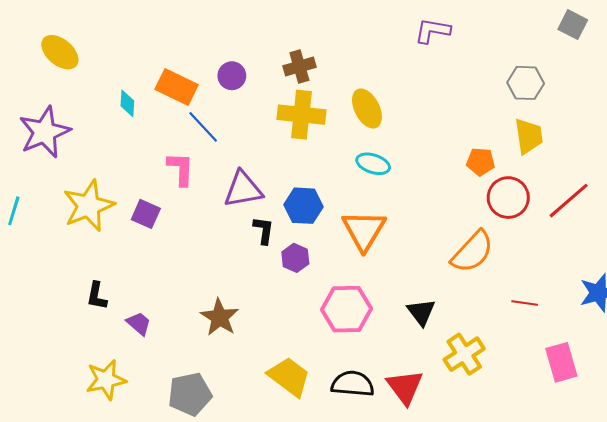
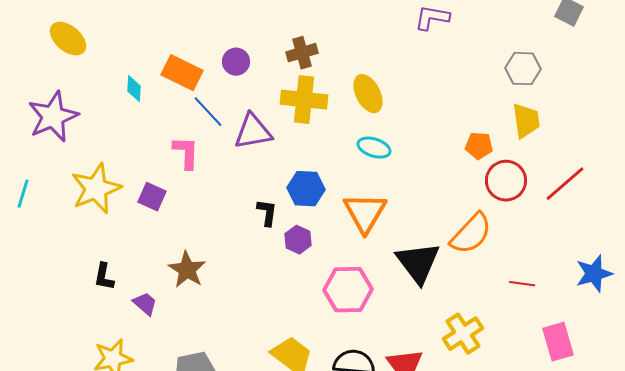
purple triangle: (243, 189) -> (253, 132), moved
black triangle: (421, 312) -> (418, 263), moved, size x1.6
brown star: (220, 317) -> (187, 270), moved

